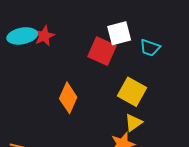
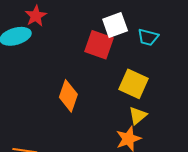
red star: (44, 36) -> (36, 16), moved

